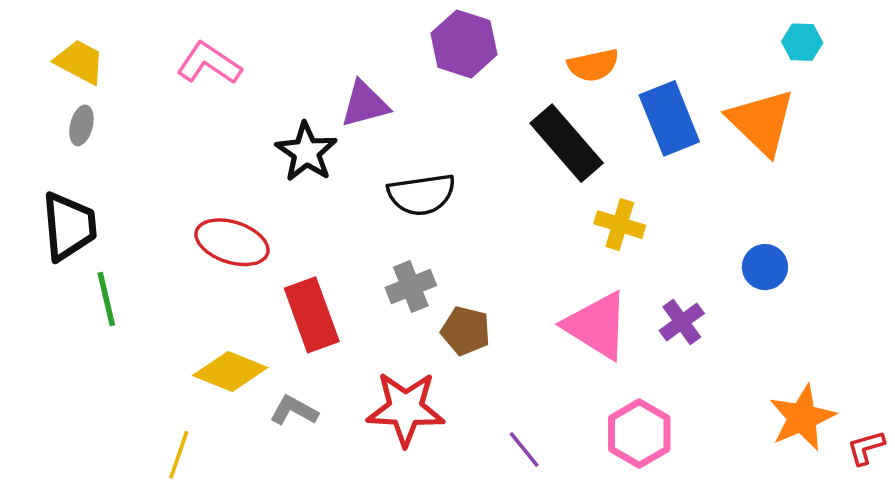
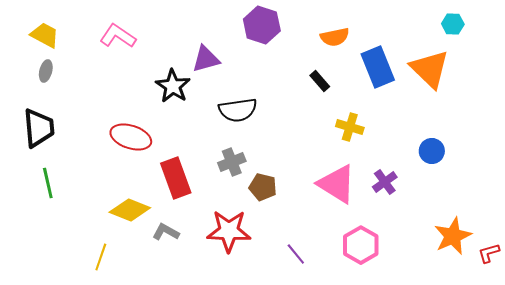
black rectangle: (567, 143) -> (320, 81), size x0.5
green line: (106, 299) -> (48, 183), moved

